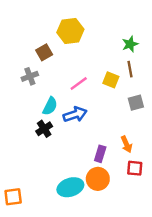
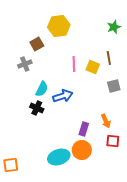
green star: (130, 44) -> (114, 27), moved
pink line: (79, 83) -> (74, 64), moved, turned -56
black cross: (44, 129) -> (37, 108), turned -32

